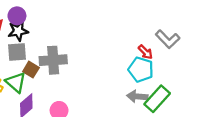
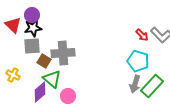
red arrow: (145, 52) -> (142, 35), moved
green triangle: (16, 82) -> (52, 79), moved
gray arrow: (137, 96) -> (135, 84), turned -78

